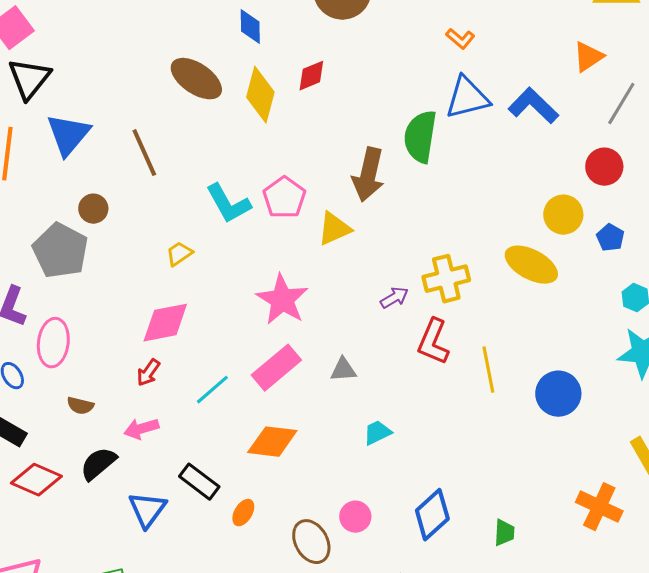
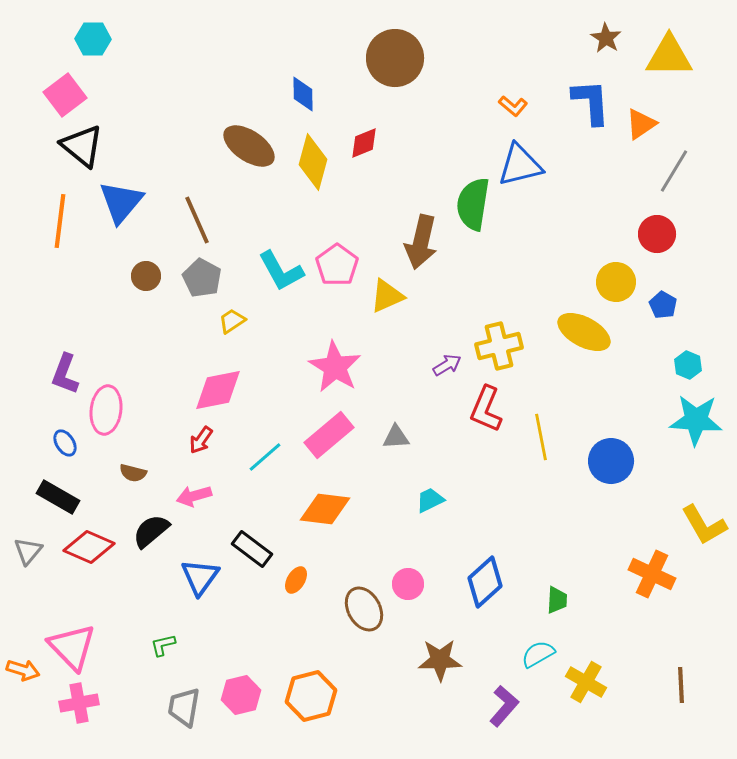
black triangle: (29, 79) -> (82, 146), turned -30
blue L-shape: (533, 106) -> (591, 102), moved, turned 42
gray pentagon: (60, 251) -> (202, 278), moved, size x0.7

